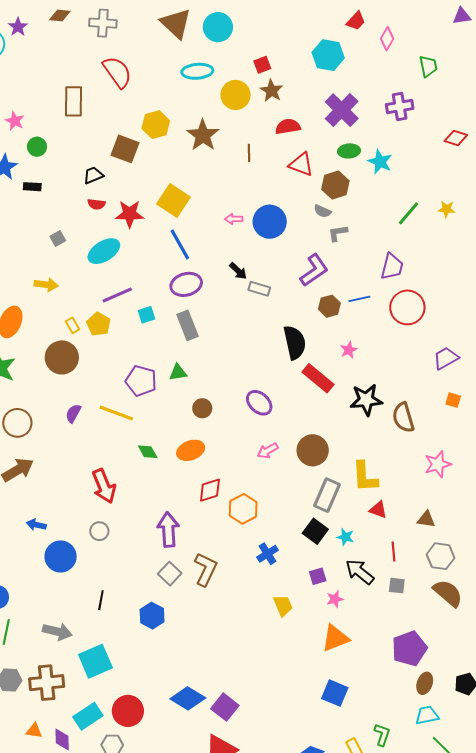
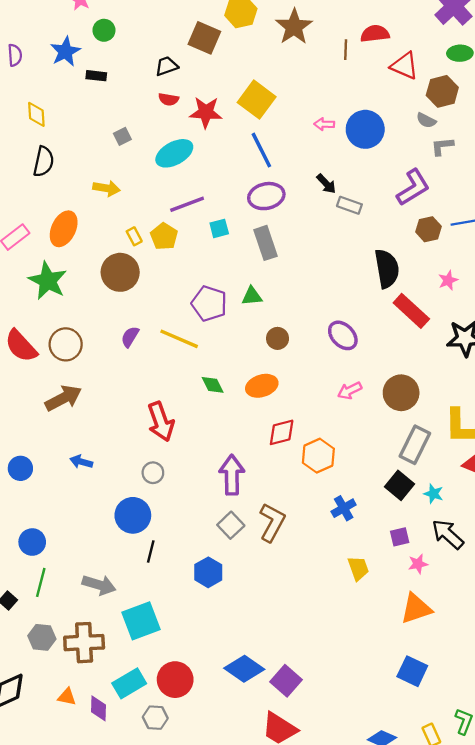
red semicircle: (288, 126) -> (375, 34), moved
blue circle: (61, 556) -> (133, 515), moved

